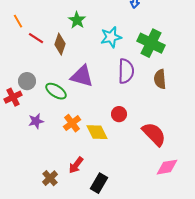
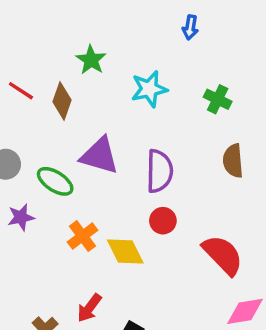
green cross: (151, 43) -> (218, 99), size x0.6
purple semicircle: (126, 71) -> (159, 171), moved
purple star: (36, 121) -> (21, 217), moved

